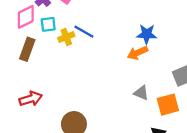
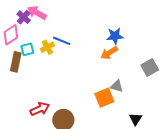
cyan square: (48, 24) -> (27, 49), moved
red arrow: (31, 99) -> (40, 109), moved
orange square: (168, 105) -> (104, 98), moved

